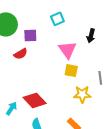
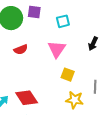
purple square: (30, 35) -> (34, 12), moved
pink triangle: (67, 50) -> (57, 49), moved

